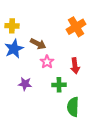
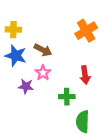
blue star: (14, 49) -> (16, 56), turned -30
pink star: (47, 62) -> (43, 73), moved
purple star: (25, 84) -> (26, 86), moved

